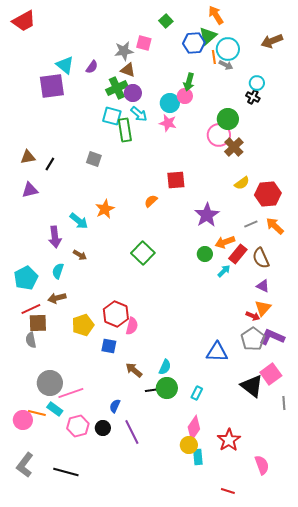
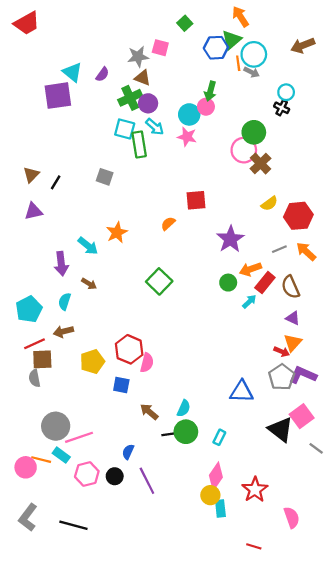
brown triangle: (28, 157) -> (31, 175), turned -35
gray line: (284, 403) -> (316, 448), turned -48

